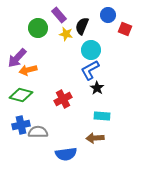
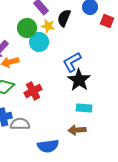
green circle: (38, 28) -> (27, 28), moved
cyan circle: (91, 50) -> (39, 42), moved
black star: (97, 88) -> (79, 80), size x1.6
red cross: (63, 99) -> (33, 91), moved

